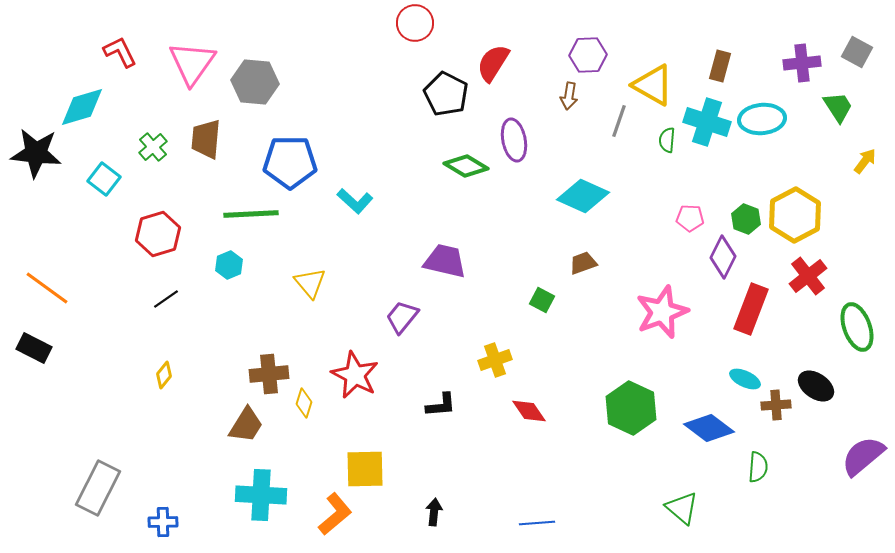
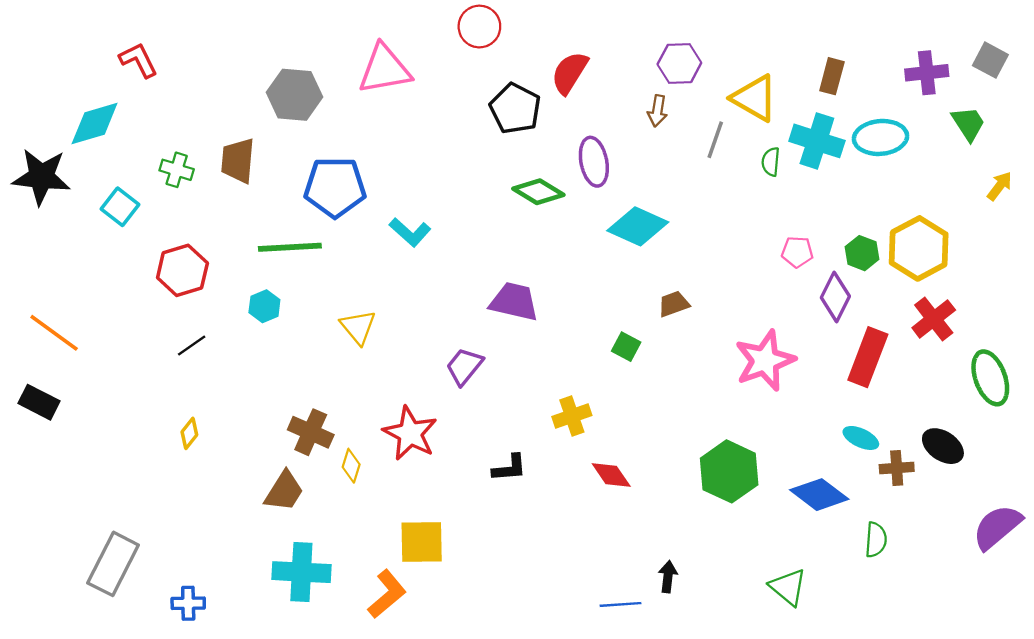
pink triangle: (192, 63) -> (385, 69), moved, turned 45
green cross: (153, 147) -> (177, 170), turned -32
cyan diamond: (583, 196) -> (638, 226), moved
brown cross: (269, 374) -> (311, 432), turned 30
black arrow: (434, 512) -> (668, 577), moved

